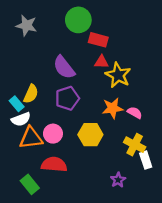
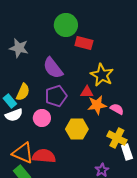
gray star: (26, 25) -> (19, 48), moved
red triangle: (102, 62) -> (87, 92), moved
pink circle: (53, 134) -> (42, 118), moved
orange triangle: (31, 138) -> (23, 153), moved, turned 30

